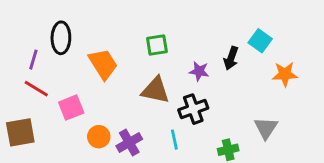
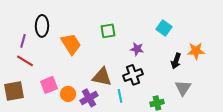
cyan square: (260, 41) -> (164, 28), moved
black arrow: (231, 58) -> (176, 61), moved
brown triangle: (155, 90) -> (102, 77), moved
pink square: (71, 108) -> (49, 85), moved

